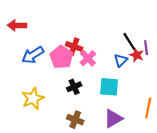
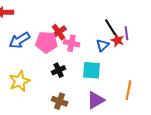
red cross: (74, 47) -> (59, 32), turned 35
pink pentagon: (61, 57) -> (47, 42), turned -30
pink cross: (88, 58) -> (72, 43), turned -35

